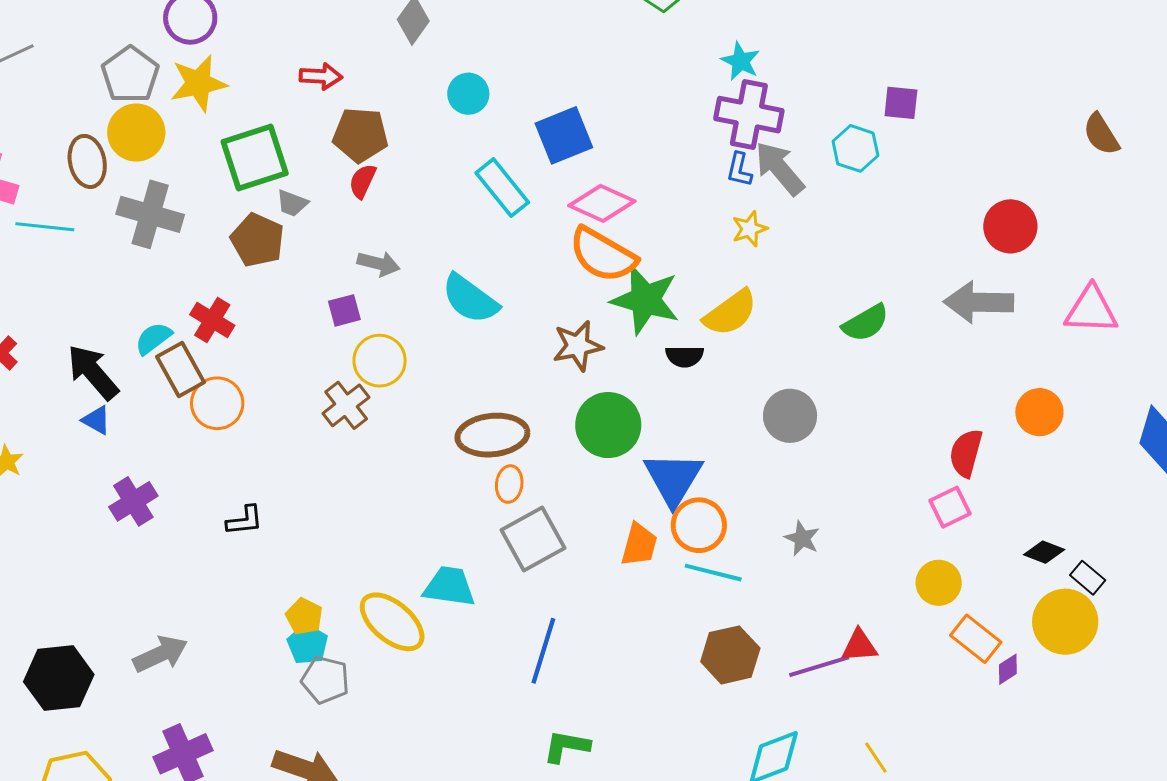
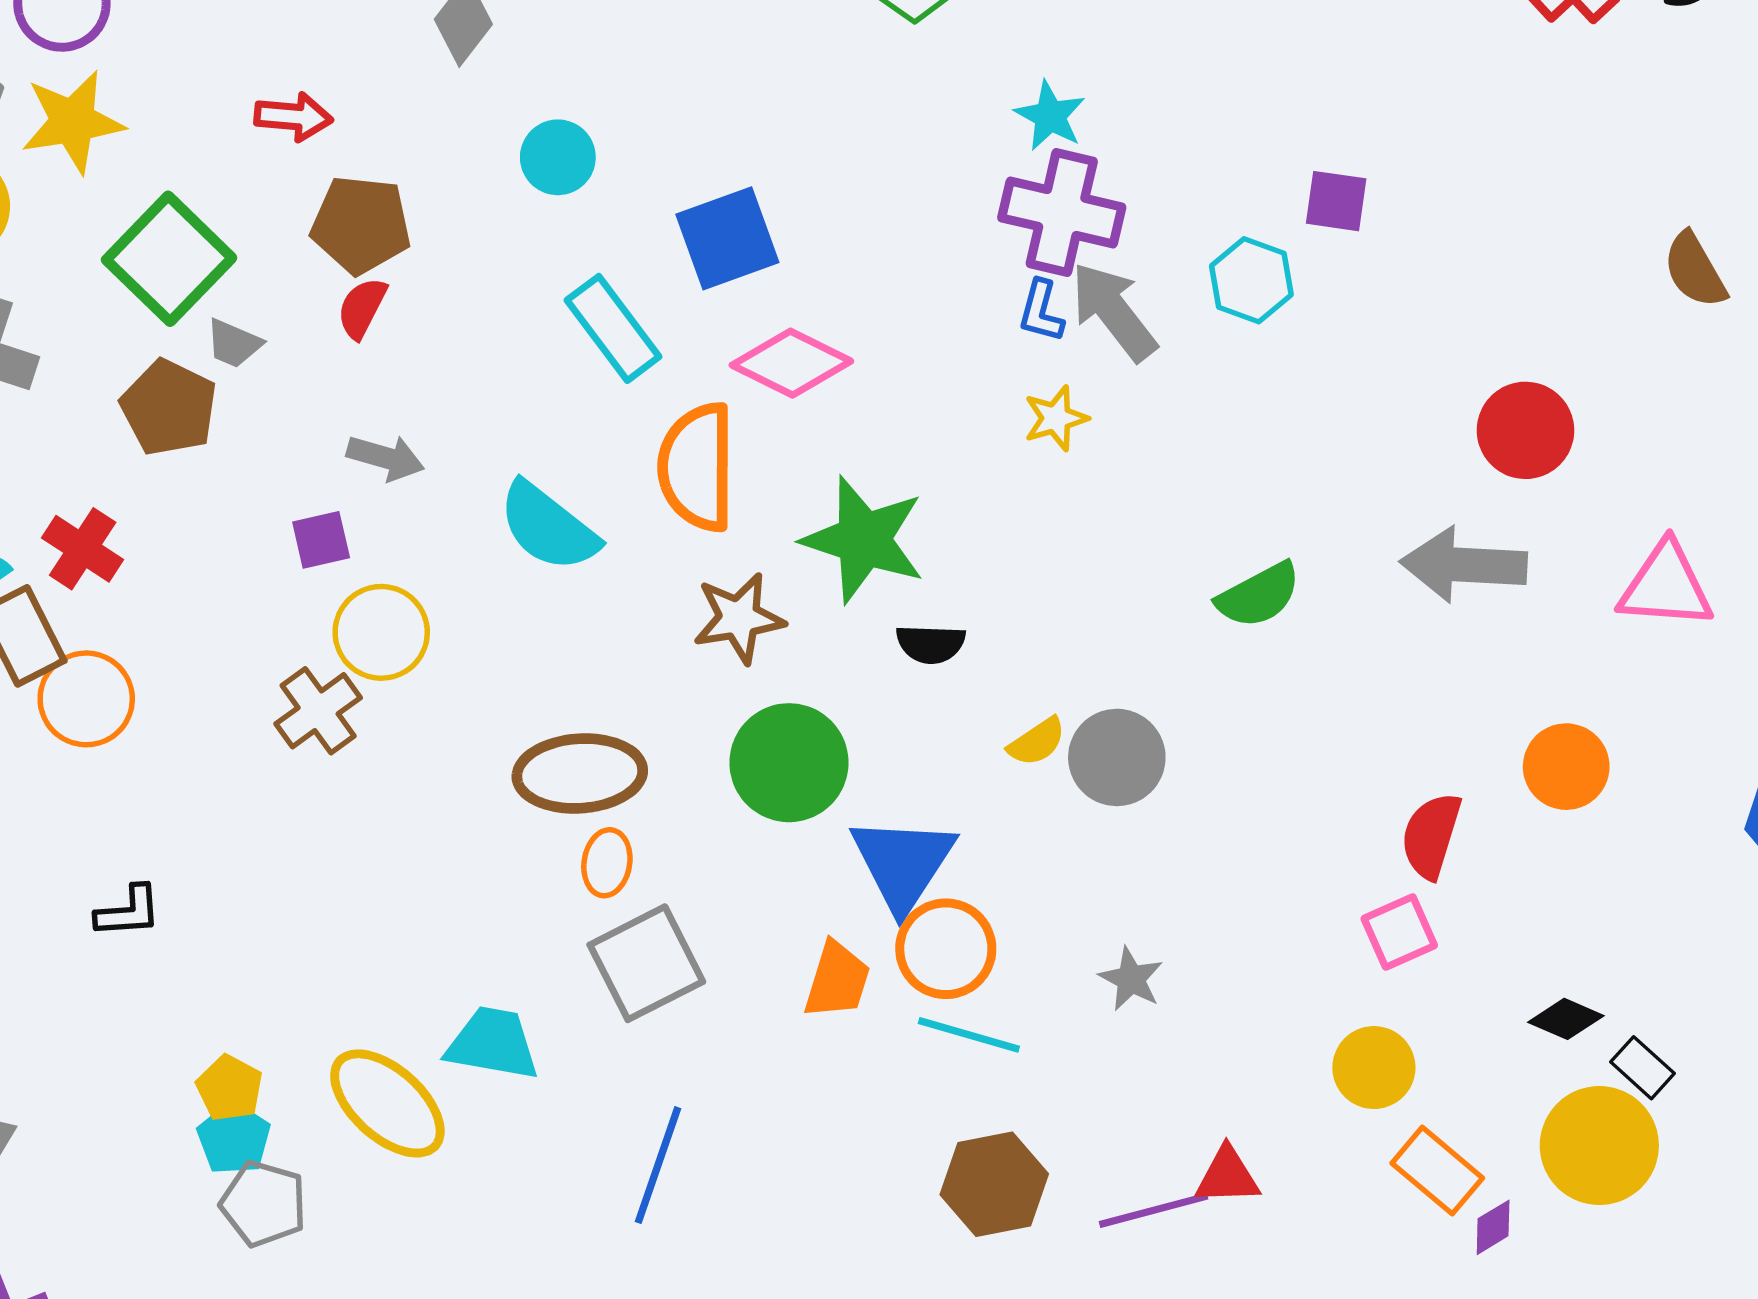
green square: (255, 158) -> (169, 259), turned -30
orange semicircle: (603, 255) -> (697, 467), moved, turned 58
yellow semicircle: (730, 313) -> (1037, 742), moved, size x0.6

